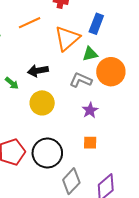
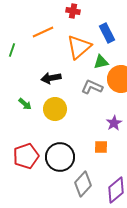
blue rectangle: (96, 24) -> (107, 33), turned -48
green arrow: (12, 83) -> (25, 104), moved
purple star: (90, 110) -> (114, 123), moved

